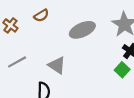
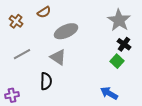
gray ellipse: (82, 30) -> (66, 31), moved

